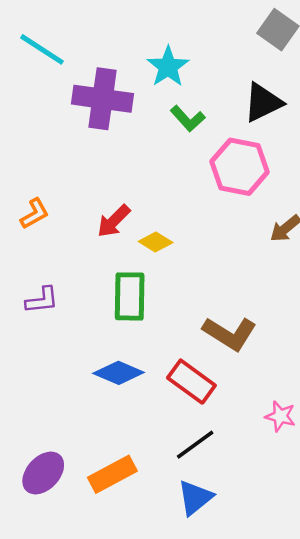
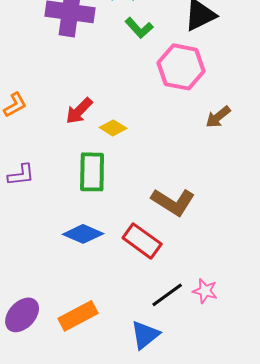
pink star: (280, 416) -> (205, 291), moved
black line: (195, 445) -> (167, 295), moved

